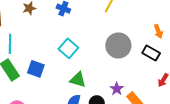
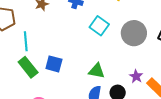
cyan square: (68, 48) -> (99, 26), moved

